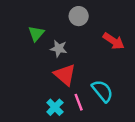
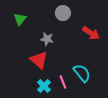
green triangle: (36, 34) -> (20, 19), moved
red triangle: (65, 75) -> (39, 60), moved

